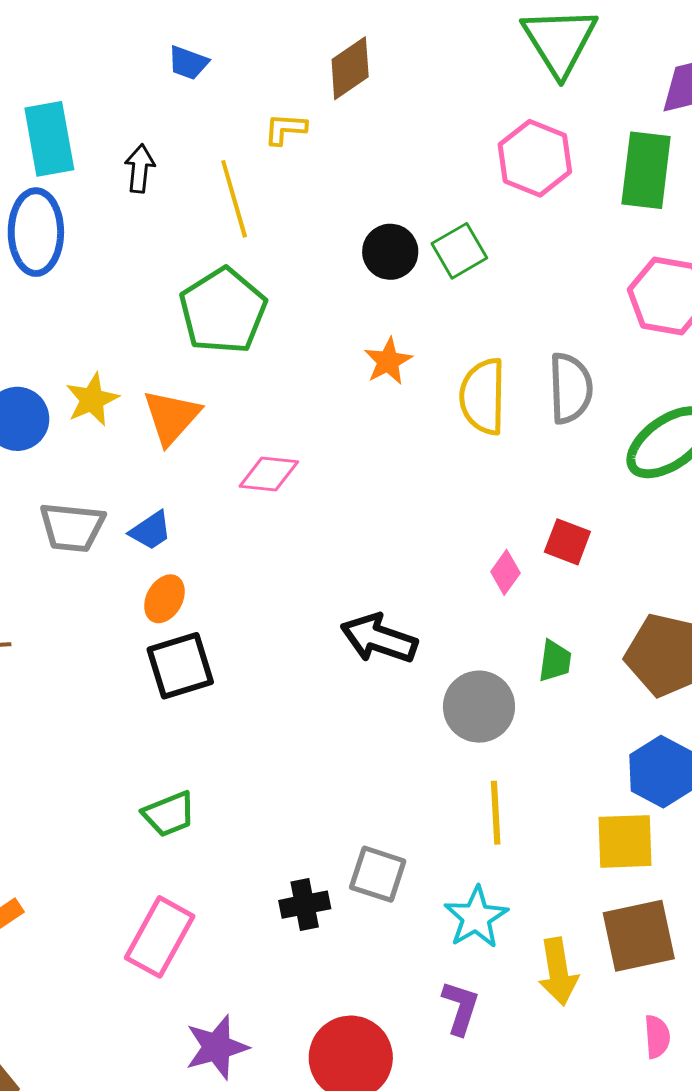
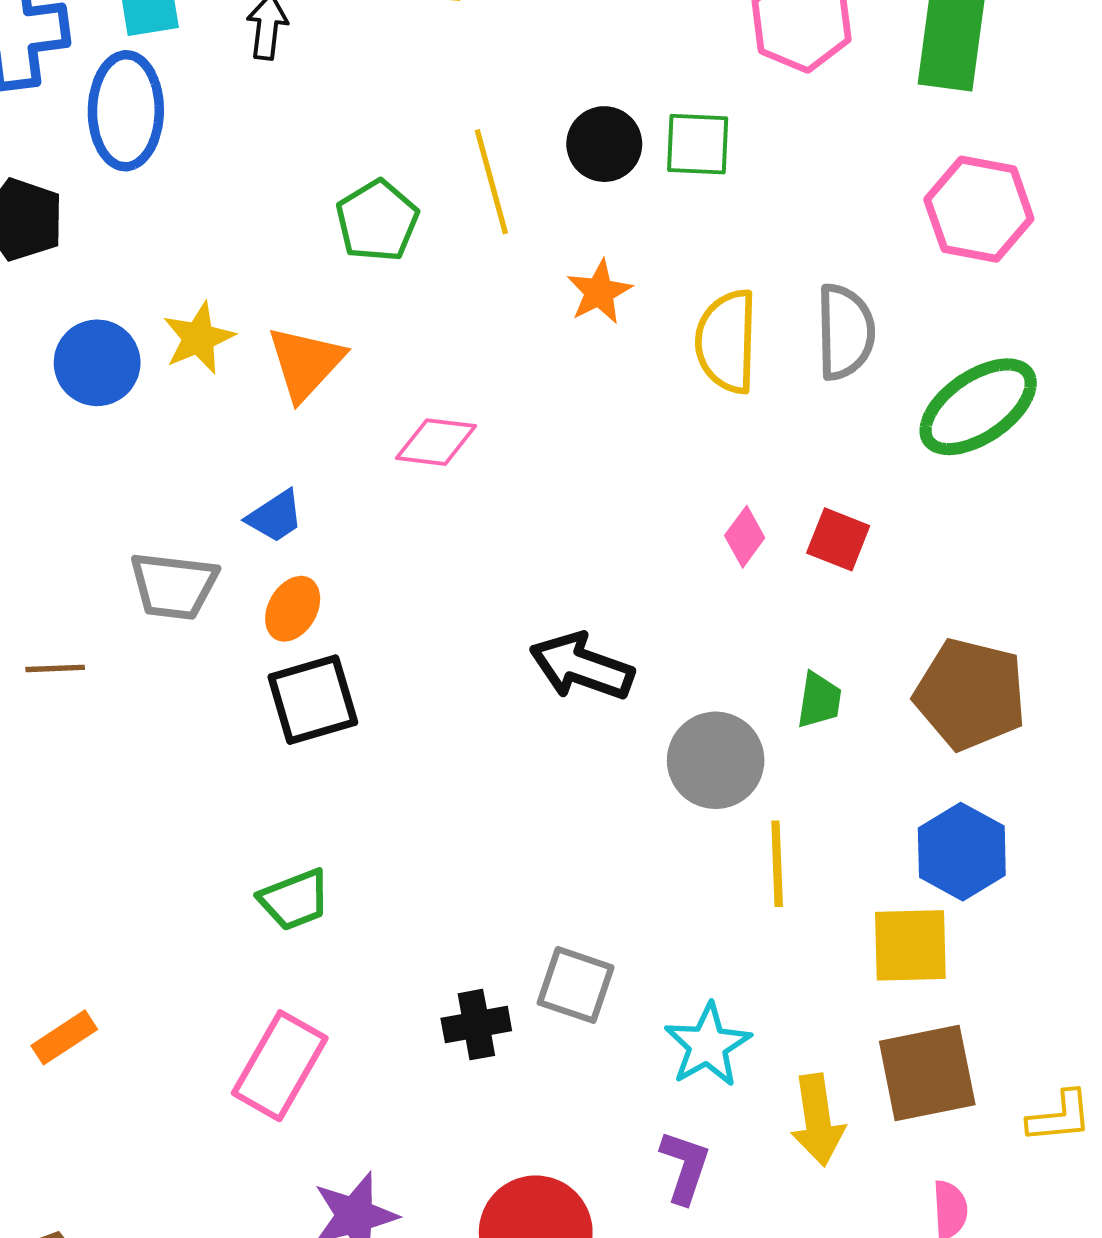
yellow line: (234, 199) -> (491, 182), moved
green square: (459, 251) -> (698, 144), turned 32
green pentagon: (223, 311) -> (377, 221), size x0.7
gray trapezoid: (72, 527) -> (174, 586), moved
pink diamond: (505, 572) -> (745, 537), moved
yellow line: (496, 813) -> (777, 864), moved

